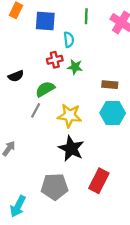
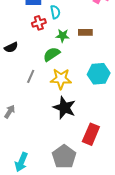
red cross: (55, 60) -> (39, 23), moved
brown rectangle: (110, 85) -> (85, 32), moved
green semicircle: (45, 89) -> (52, 54), moved
gray pentagon: (55, 187) -> (64, 157), moved, turned -30

